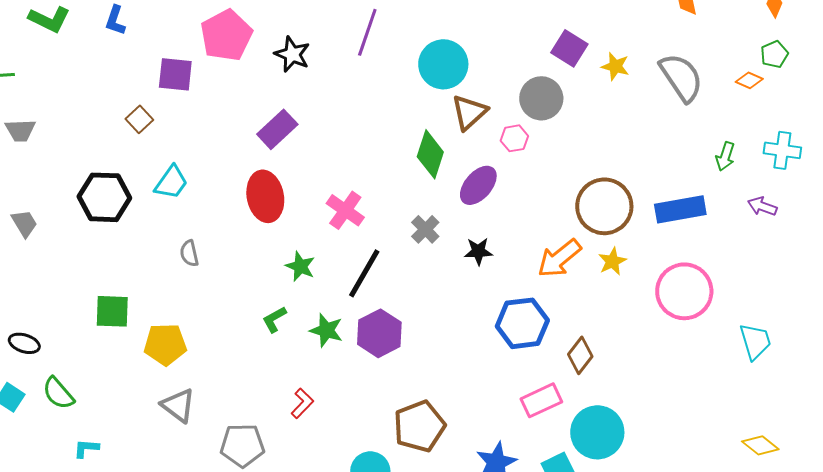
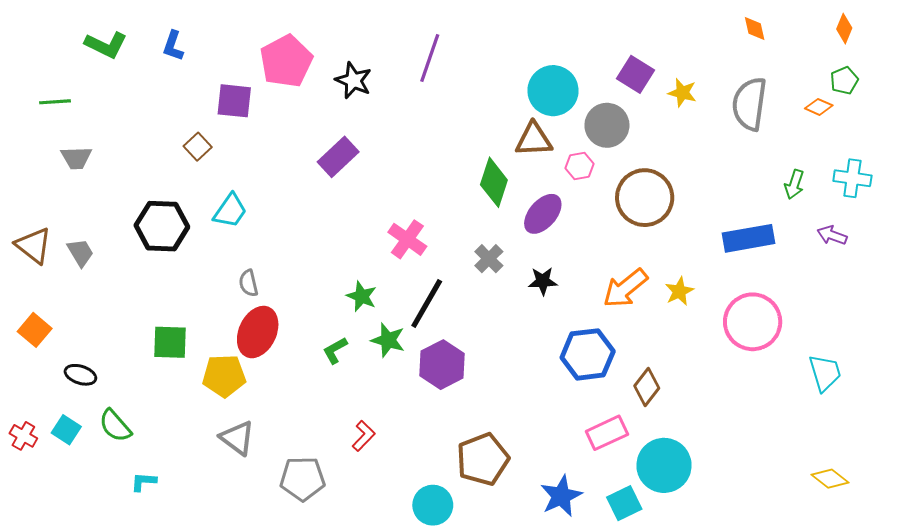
cyan circle: (443, 64) -> (553, 91), moved
gray semicircle: (681, 77) -> (750, 104), turned -138
brown triangle: (469, 112) -> (534, 140), turned 39
red ellipse: (265, 196) -> (258, 332), moved, turned 36
brown circle: (604, 206) -> (645, 198), moved
green star: (326, 330) -> (388, 340), moved

